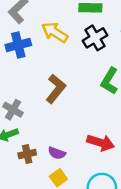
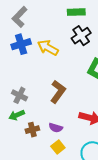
yellow arrow: (55, 32) -> (48, 48), moved
brown L-shape: (56, 89) -> (58, 92), moved

